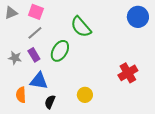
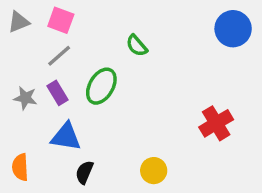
green semicircle: (81, 27) -> (137, 46), size x0.6
orange semicircle: (21, 95) -> (20, 167), moved
yellow circle: (85, 95) -> (154, 171), moved

